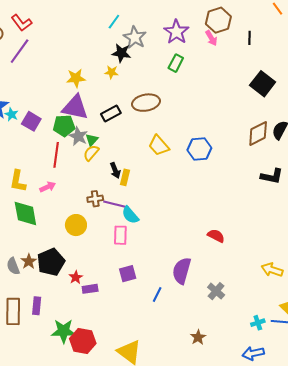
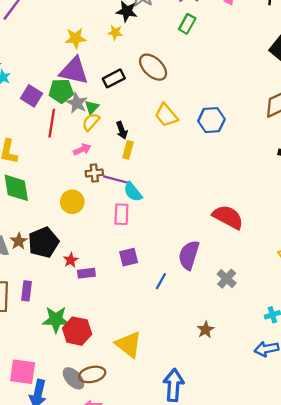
brown ellipse: (146, 103) -> (153, 67), turned 52
purple square: (31, 121) -> (31, 96), moved
black arrow: (115, 170) -> (122, 130), moved
pink arrow: (48, 187) -> (82, 149), moved
red semicircle: (216, 236) -> (228, 217), size x1.6

